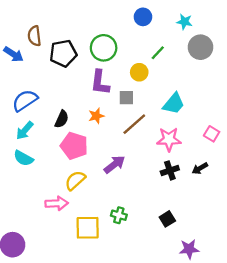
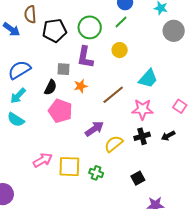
green line: (158, 53) -> (121, 22), moved
gray square: (126, 98) -> (63, 69), moved
yellow semicircle: (75, 180) -> (114, 144), moved
pink arrow: (57, 203) -> (43, 160), turned -30
yellow square: (88, 228) -> (69, 167), moved

